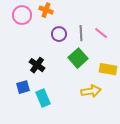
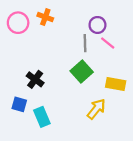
purple circle: (59, 34) -> (97, 25), moved
blue square: (23, 87) -> (19, 104), turned 32
yellow arrow: (91, 91) -> (96, 109), turned -42

